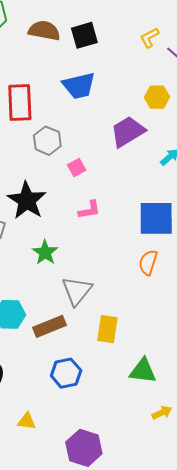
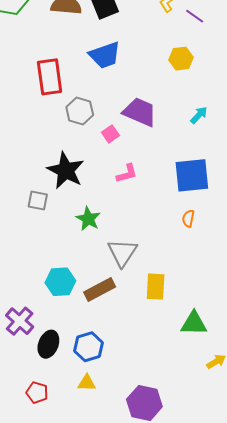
purple trapezoid: (128, 131) -> (140, 112), moved, turned 60
orange semicircle: (148, 262) -> (188, 218), size x0.7
blue hexagon: (66, 373) -> (89, 347), moved

